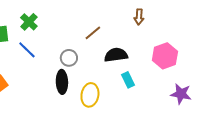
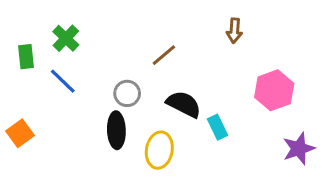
black semicircle: (116, 55) -> (184, 104), moved, turned 35
purple star: (181, 94) -> (299, 149), turned -30

